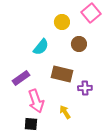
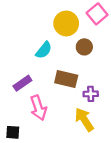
yellow circle: (62, 22) -> (66, 23), size x1.5
yellow arrow: (65, 112) -> (84, 120), moved, size x1.6
black square: (31, 124) -> (13, 132), moved

